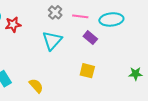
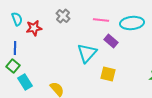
gray cross: (55, 12) -> (63, 16), moved
cyan triangle: (52, 41) -> (87, 53), moved

